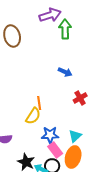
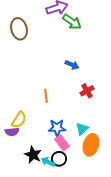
green arrow: (65, 29) -> (72, 22), turned 126
yellow semicircle: (33, 116) -> (19, 120), moved
orange ellipse: (73, 157) -> (91, 145), moved

